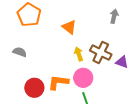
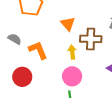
brown cross: (101, 52) -> (91, 39), moved, turned -35
orange L-shape: (58, 82) -> (38, 50), moved, turned 50

